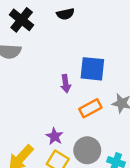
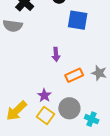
blue square: (92, 69) -> (78, 20), moved

